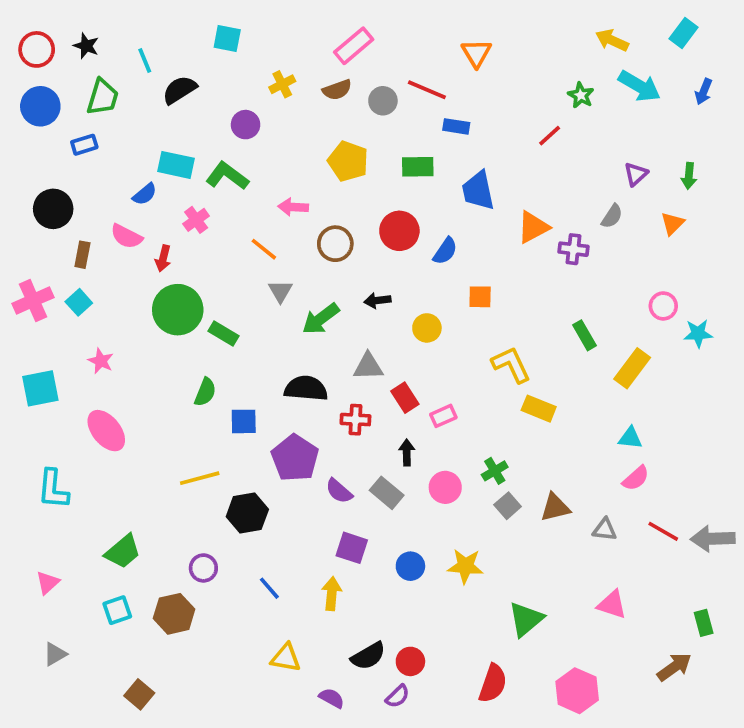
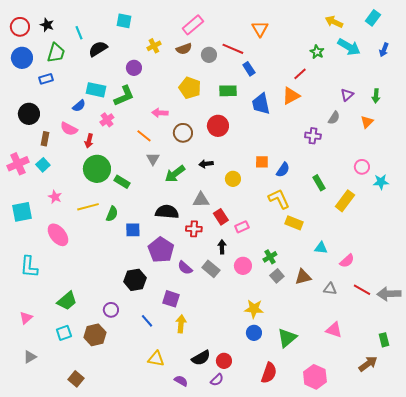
blue rectangle: (456, 126) -> (249, 69), turned 48
green L-shape: (227, 176) -> (124, 96), turned 120
orange triangle: (533, 227) -> (291, 96), moved
blue semicircle: (445, 251) -> (283, 170), moved
cyan triangle: (630, 438) -> (321, 248), moved
yellow line: (200, 478) -> (88, 207), moved
purple square: (352, 548) -> (171, 299), moved
blue circle: (410, 566) -> (254, 333), moved

